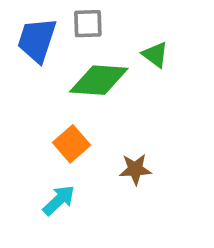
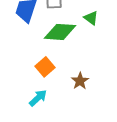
brown star: (135, 169) -> (80, 81), turned -30

